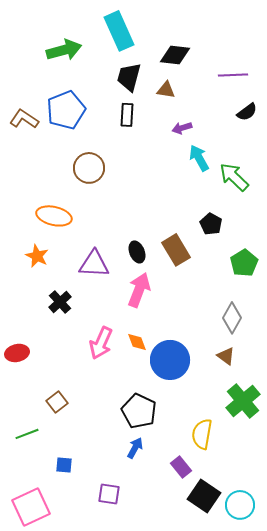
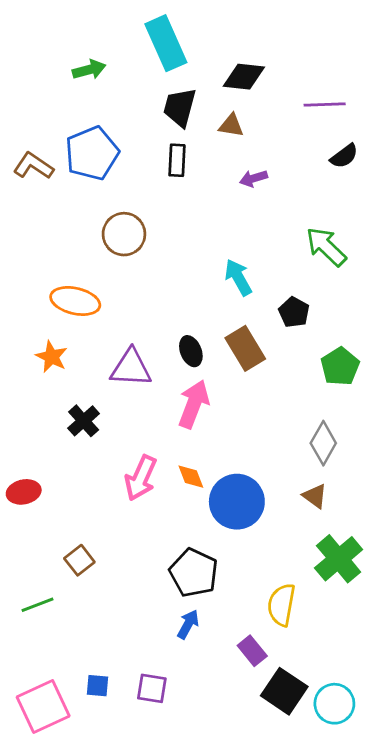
green arrow: (64, 50) -> (89, 70), size x0.7
cyan arrow: (199, 158) -> (238, 277), moved
blue square: (64, 465) -> (98, 686), moved

